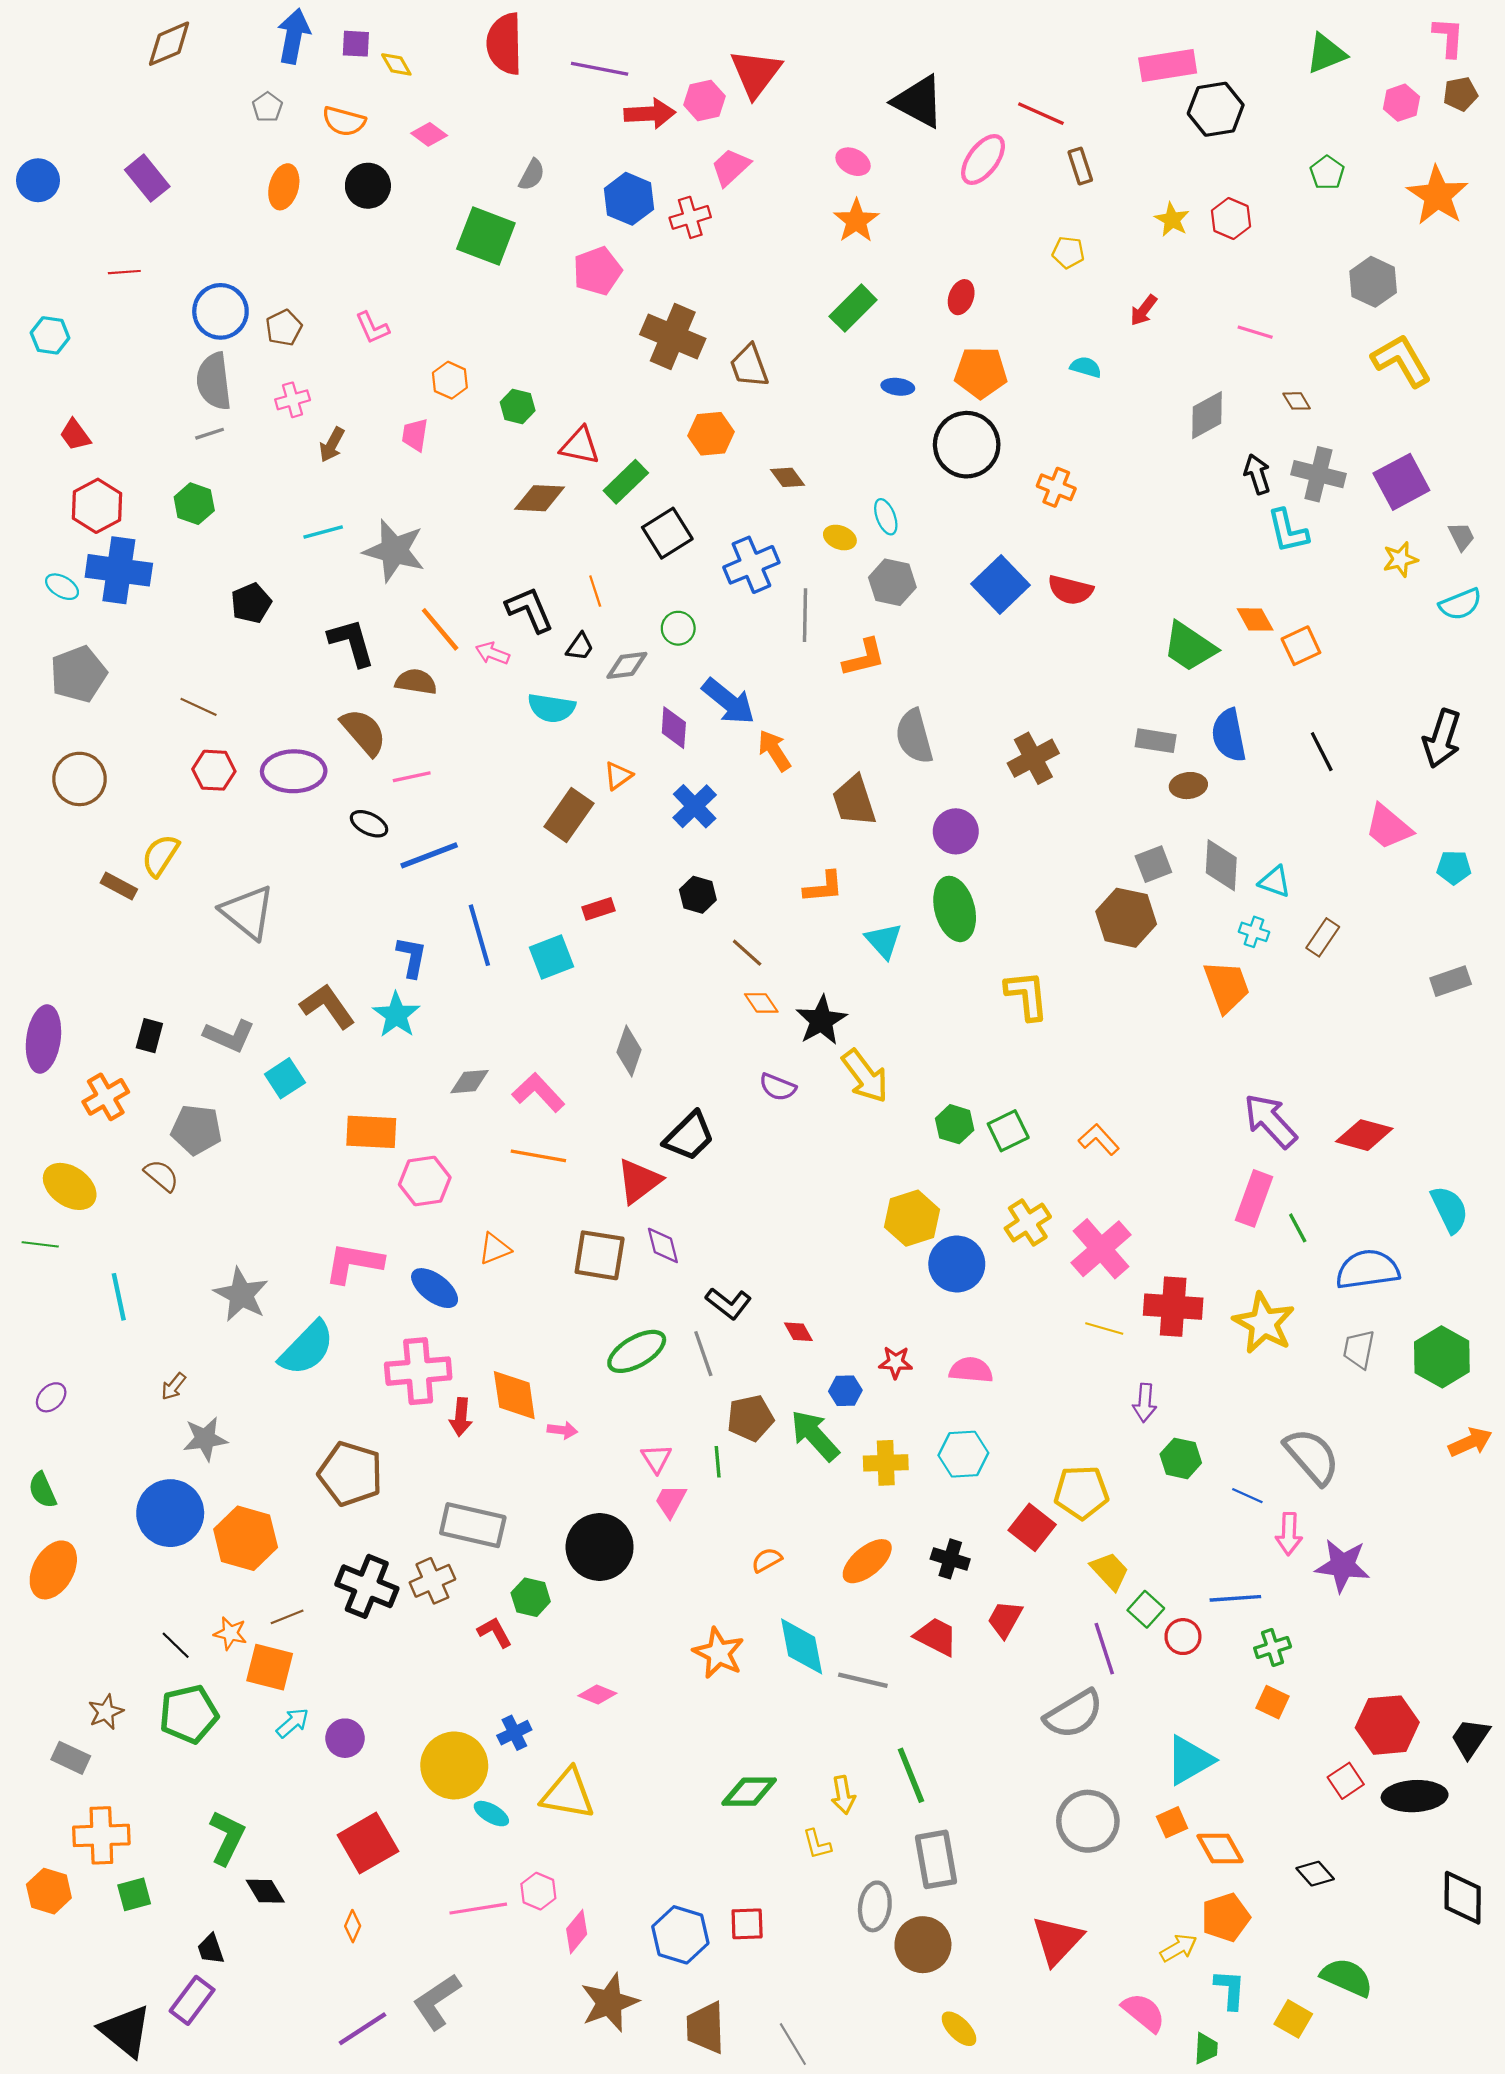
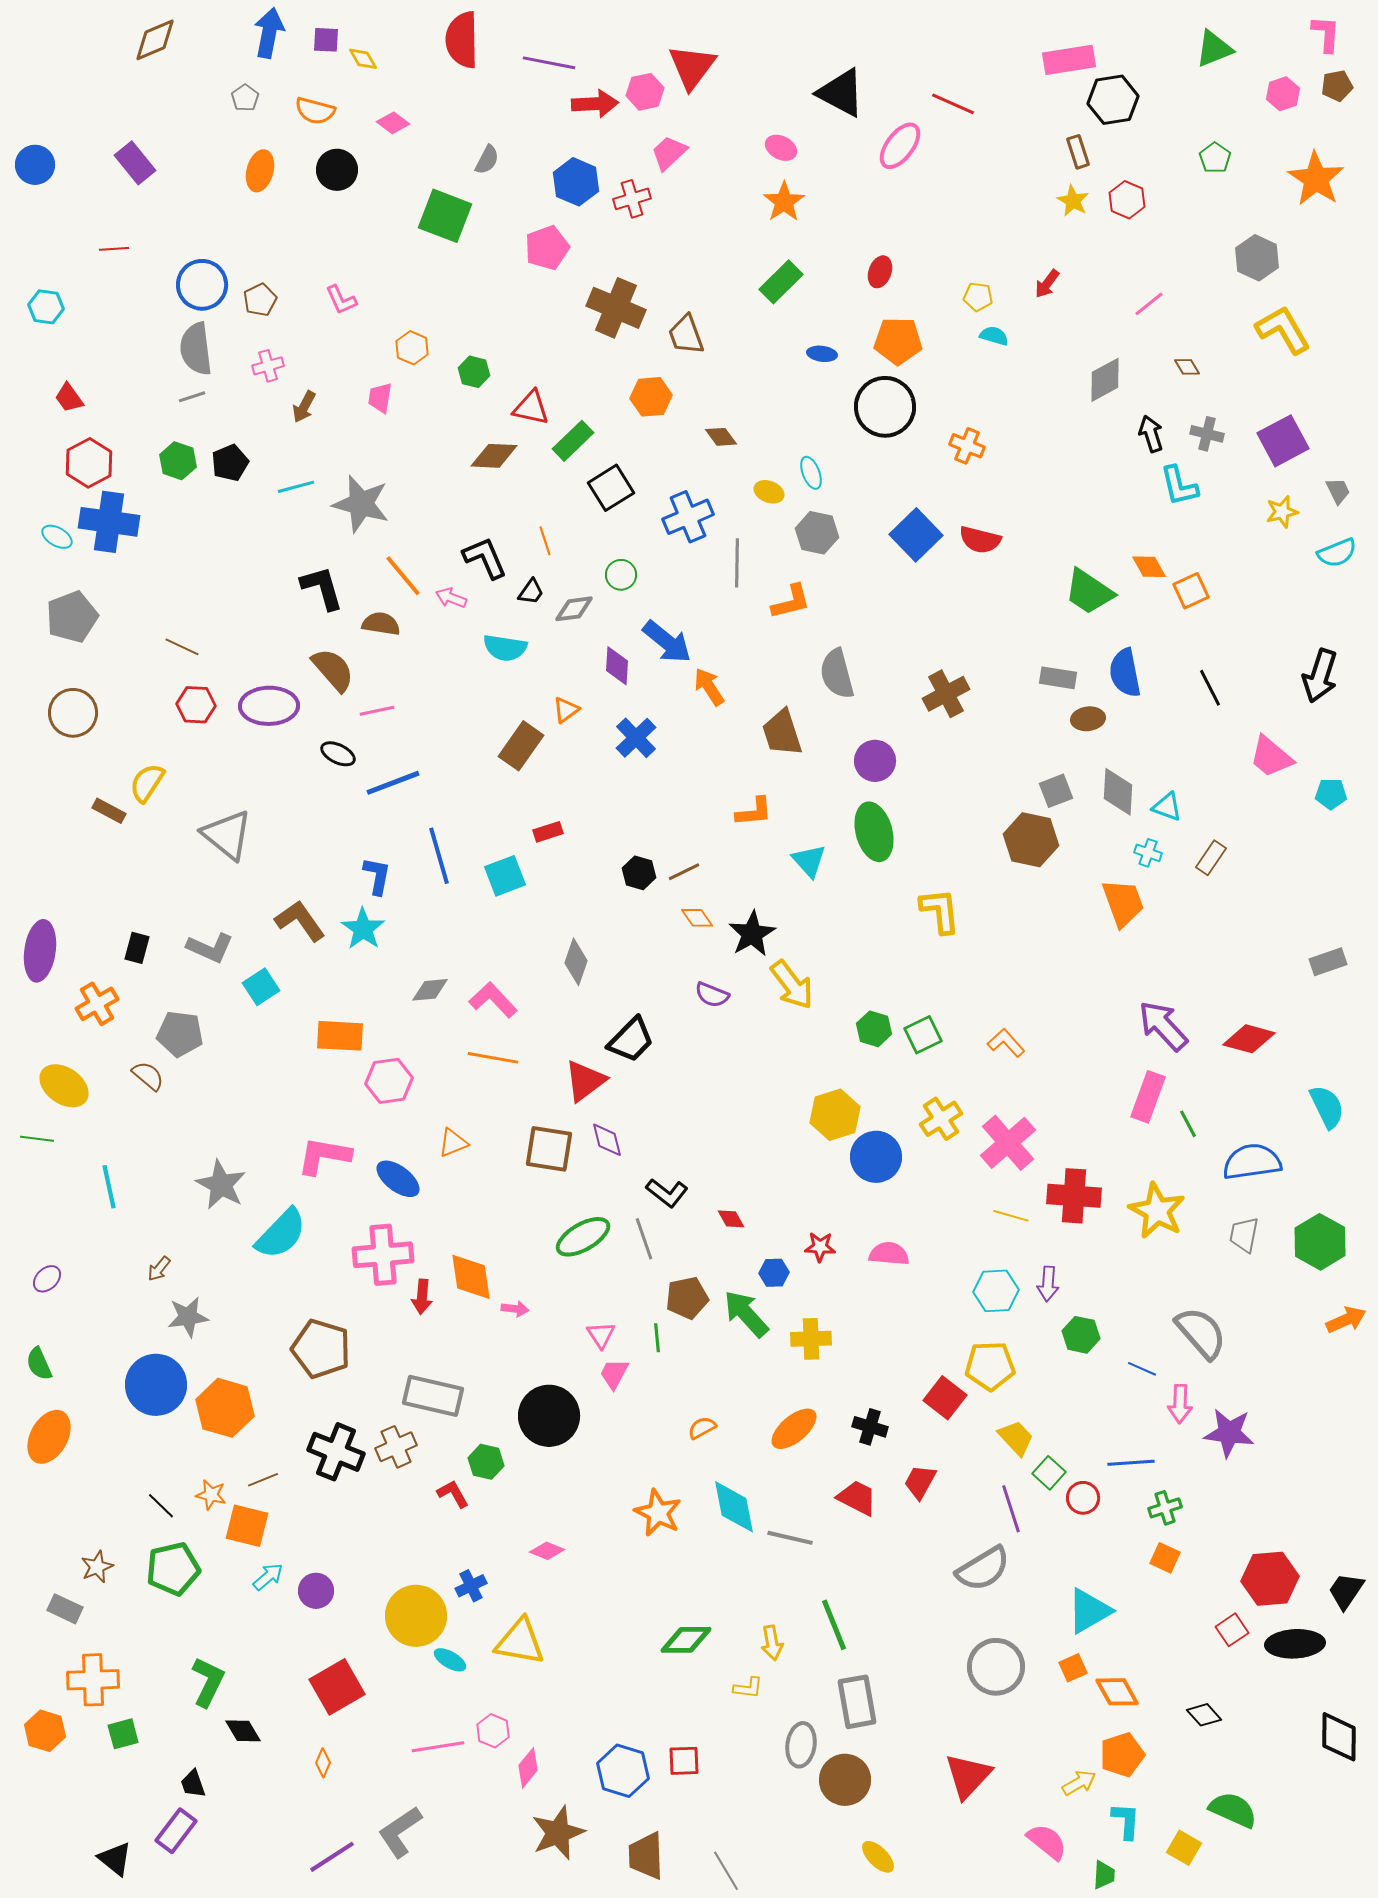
brown rectangle: (1080, 166) -> (1078, 152), moved
yellow pentagon: (1068, 252) -> (978, 297), moved
pink line: (1255, 332) -> (1149, 304), turned -56
gray cross: (1318, 474) -> (1207, 434), size x0.7
black pentagon: (251, 603) -> (230, 463), moved
black hexagon: (698, 895) -> (639, 873), moved
brown line: (747, 953) -> (684, 872), turned -68
gray rectangle: (1451, 981) -> (1328, 962), moved
cyan hexagon: (963, 1454) -> (996, 1291), moved
yellow L-shape: (817, 1844) -> (748, 1688), turned -68
black triangle: (125, 2031) -> (115, 1859), size x0.7

